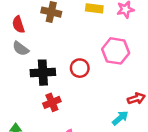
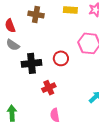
red cross: (52, 102) -> (49, 88), moved

